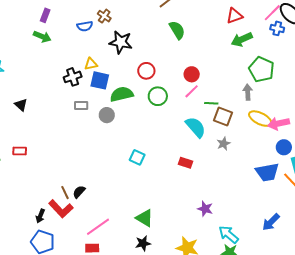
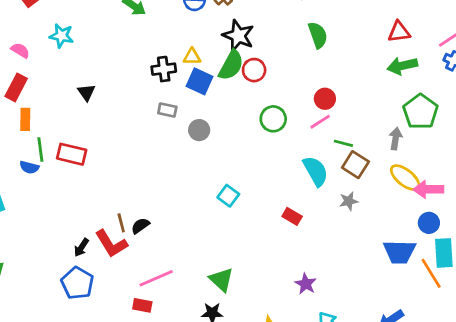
red circle: (146, 71) -> (254, 70), moved
green semicircle: (122, 94) -> (231, 65), moved, turned 120
red rectangle: (20, 151) -> (72, 154), size x1.5

